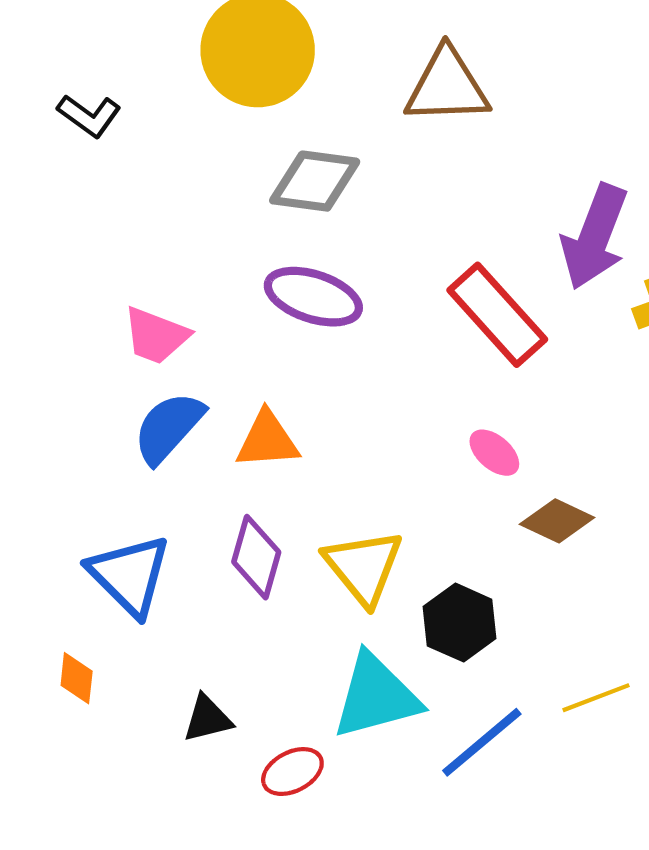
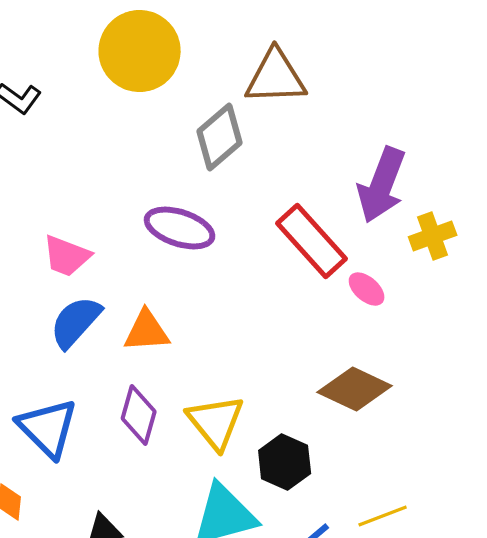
gray diamond: (315, 181) -> (220, 137), moved, turned -48
pink ellipse: (494, 453) -> (367, 289), moved
brown diamond: (557, 521) -> (355, 389), size x1.4

